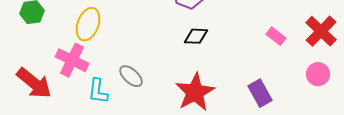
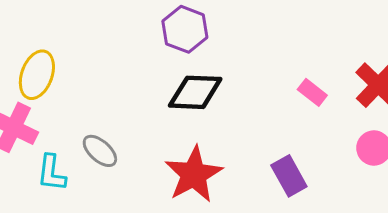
black diamond: (196, 36) -> (195, 92), size x1.5

